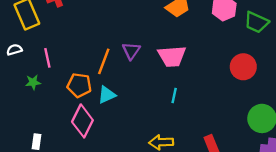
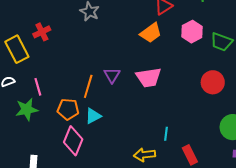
green star: (33, 82) -> (27, 109), size x1.6
cyan line: (174, 95) -> (166, 134), moved

